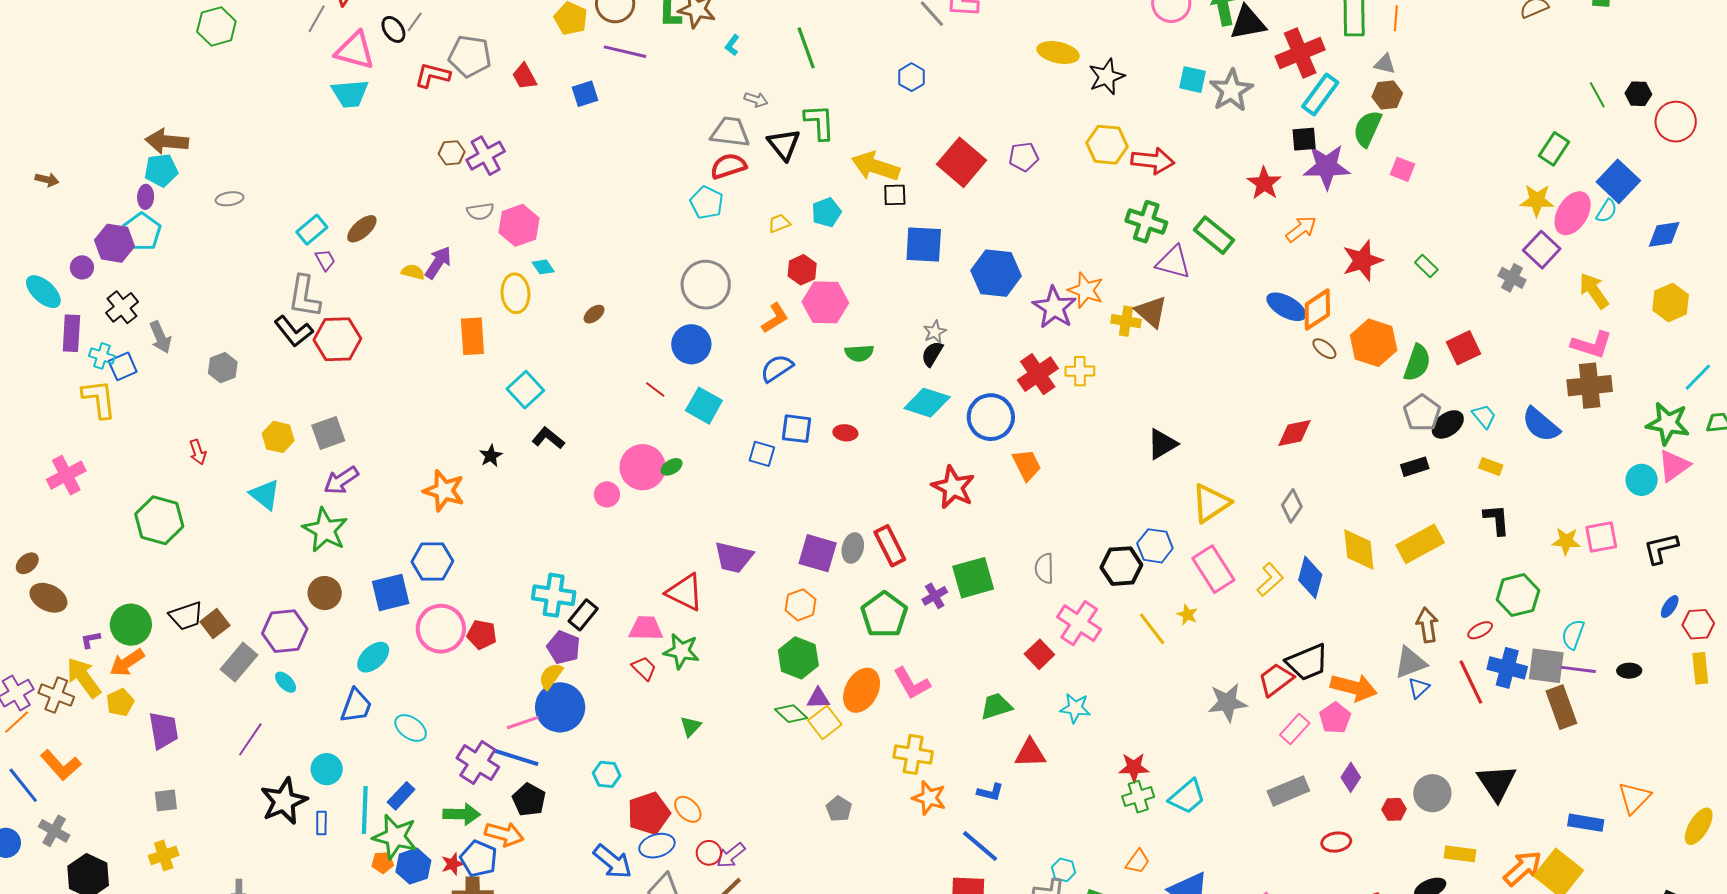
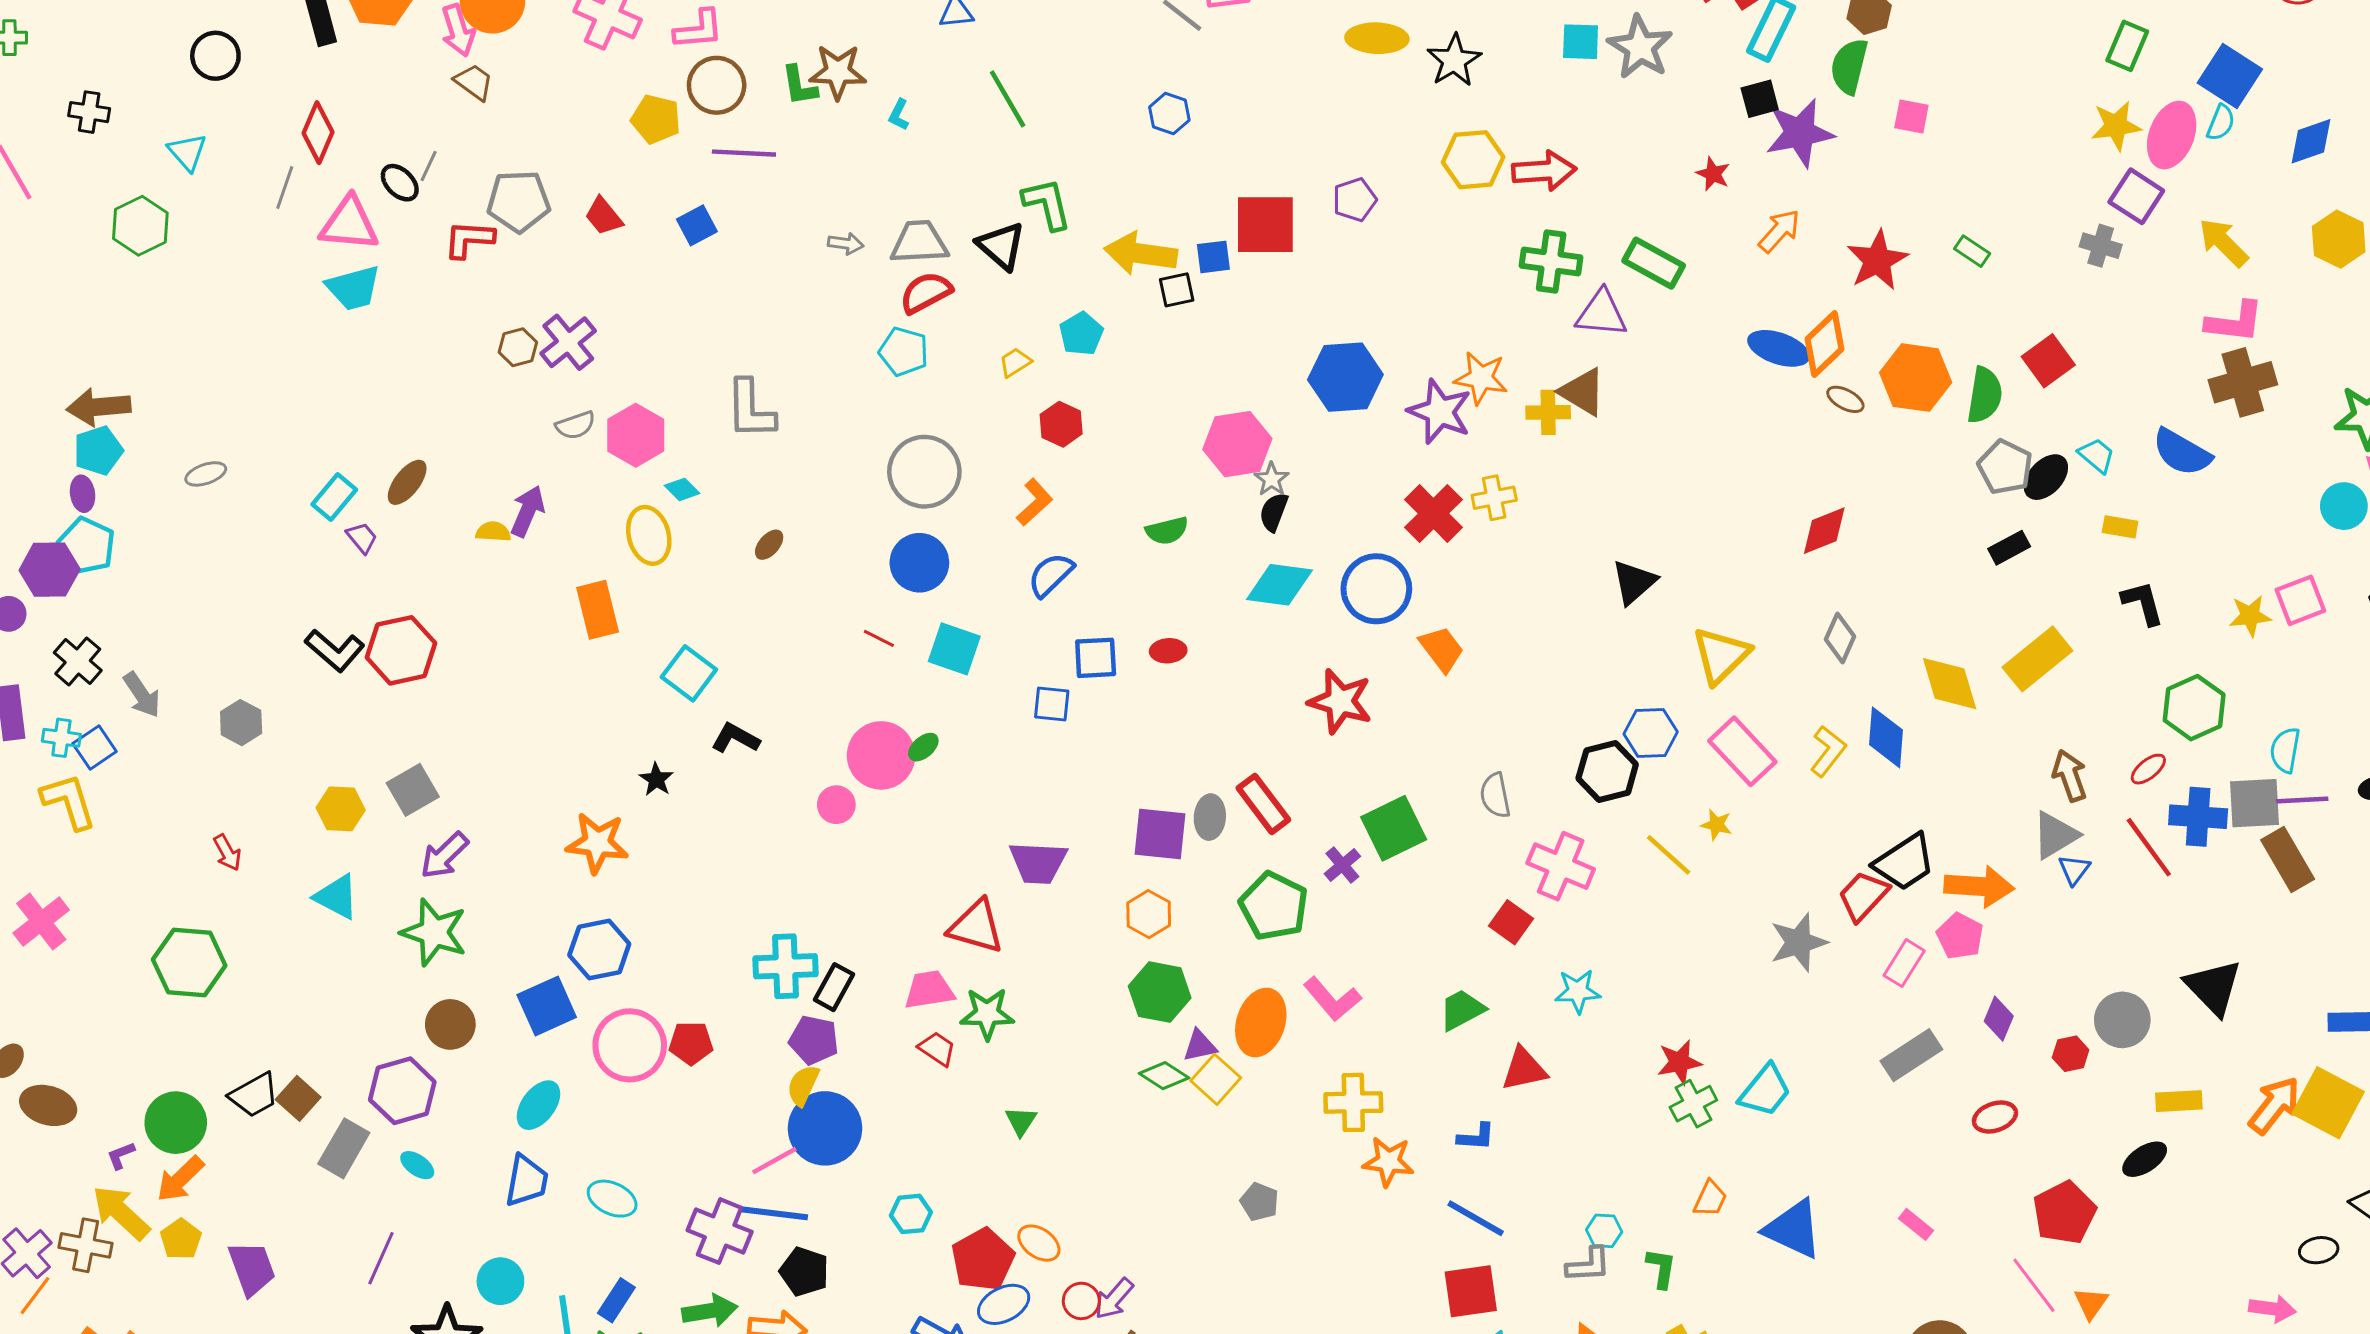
gray arrow: (756, 100) -> (846, 244), moved
red square: (962, 162) -> (1265, 225), turned -30
red star: (1264, 183) -> (1713, 174), size x0.7
blue square: (924, 245) -> (1213, 257), moved, size x0.6
gray L-shape: (304, 296) -> (750, 409), moved
pink hexagon: (825, 302) -> (1237, 444), moved

